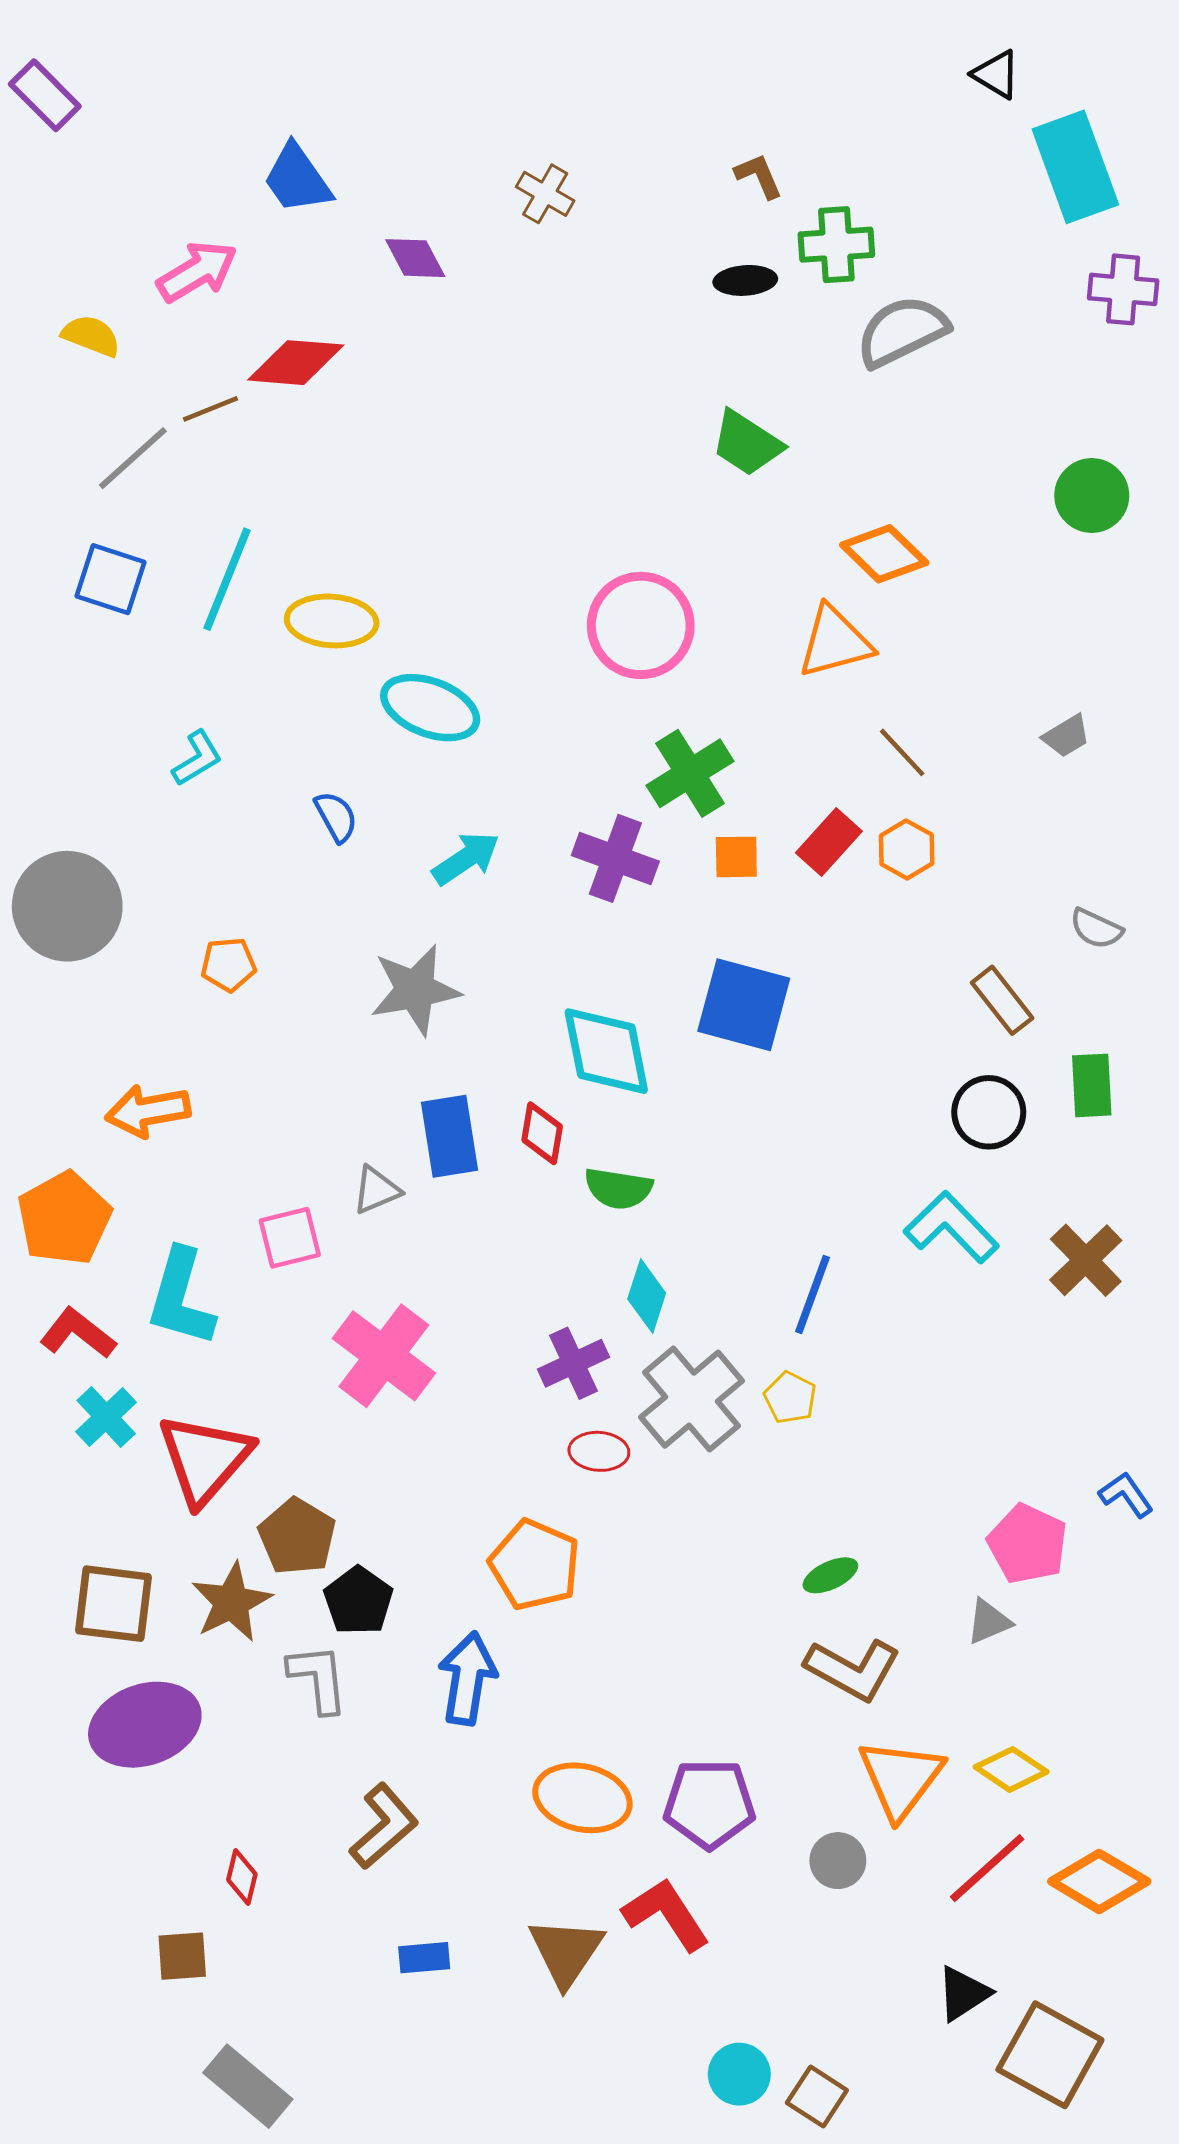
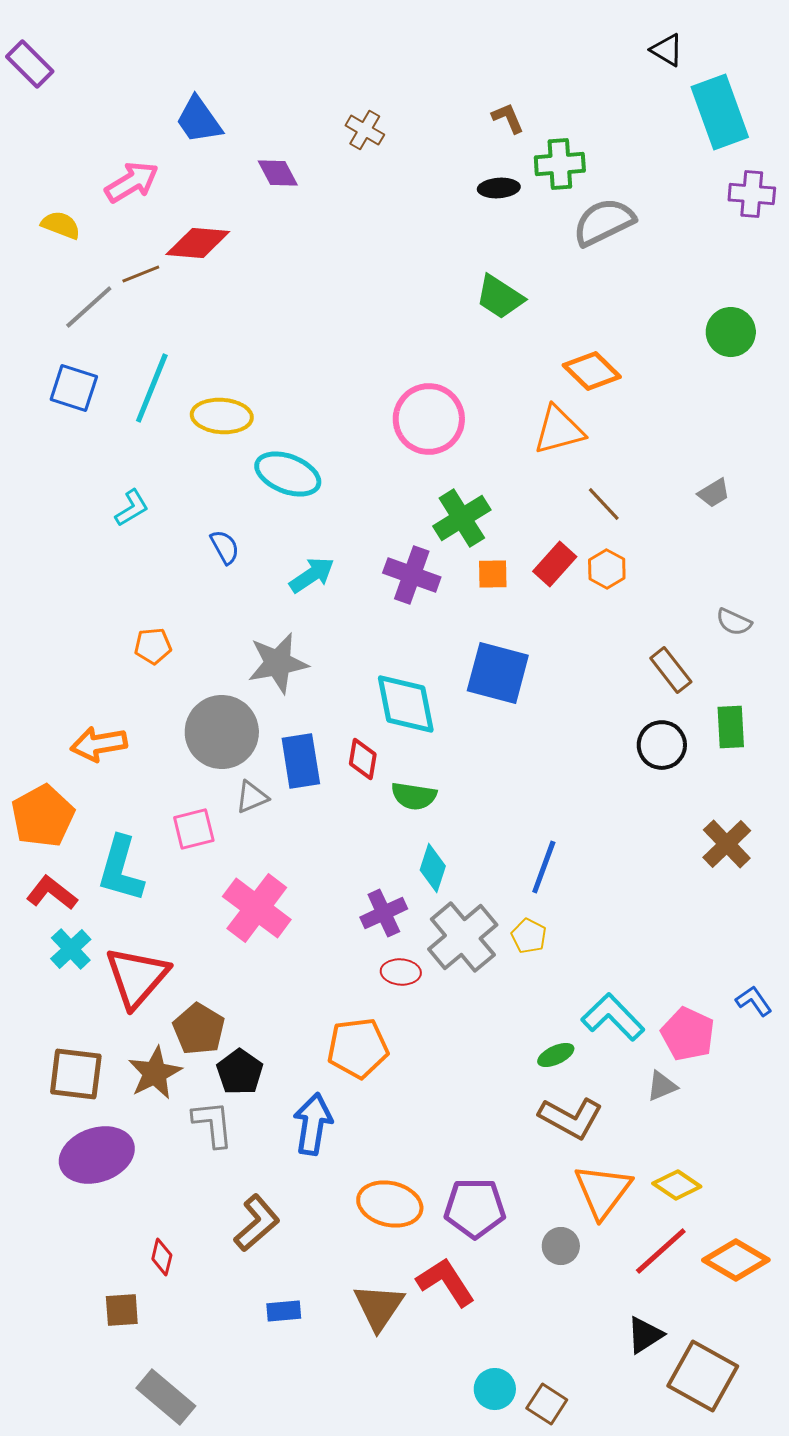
gray circle: (67, 906) -> (222, 732), moved
cyan L-shape: (951, 1227) -> (613, 1017), moved
orange pentagon: (535, 1565) -> (358, 1048), turned -30

